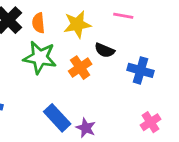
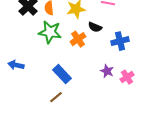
blue cross: (140, 70) -> (120, 41), turned -30
purple star: (86, 128) -> (107, 71), moved

